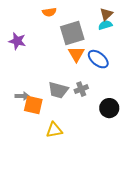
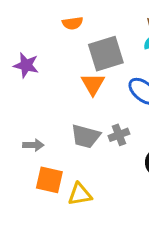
orange triangle: (76, 54) -> (93, 84), moved
orange square: (33, 105) -> (49, 180), moved

